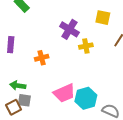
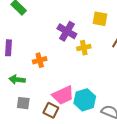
green arrow: (18, 86) -> (17, 80), moved
brown square: (14, 107) -> (51, 110), moved, turned -35

